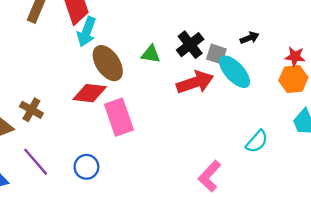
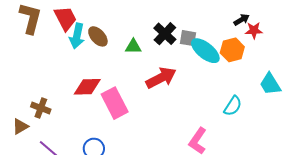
black arrow: (250, 38) -> (242, 20), moved
brown ellipse: (108, 63) -> (98, 36), moved, size x0.7
orange hexagon: (293, 79) -> (232, 50), moved
red arrow: (195, 82) -> (161, 78), moved

